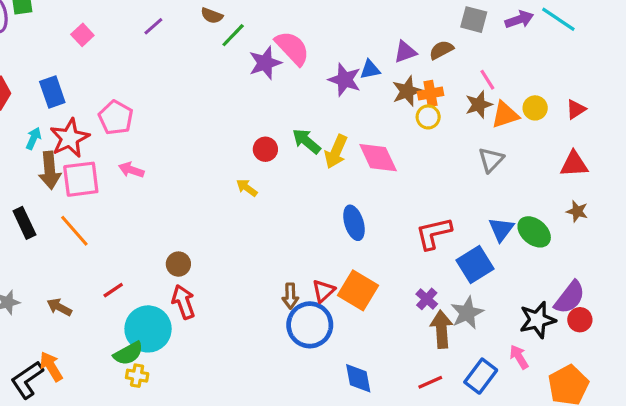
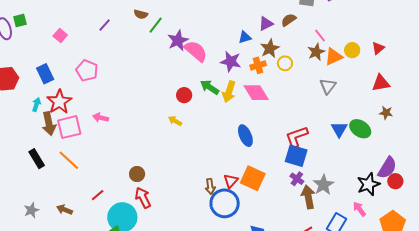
pink semicircle: (292, 48) -> (196, 51), moved
purple star: (345, 80) -> (231, 61), moved
orange cross: (430, 94) -> (258, 65), moved
pink pentagon: (116, 118) -> (87, 71), moved
blue square: (475, 264) -> (296, 156), moved, turned -35

